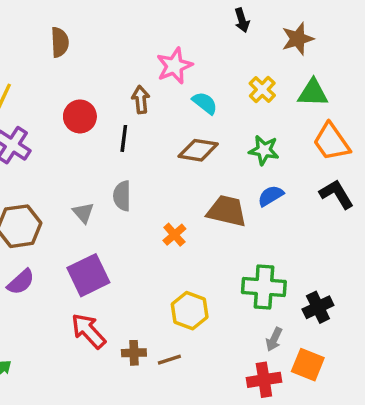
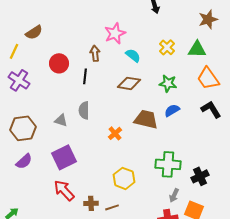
brown star: (298, 39) -> (208, 19), moved
brown semicircle: (60, 42) -> (34, 32), moved, turned 60
gray triangle: (83, 213) -> (61, 120), turned -32

